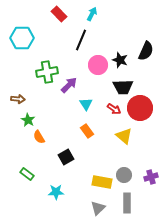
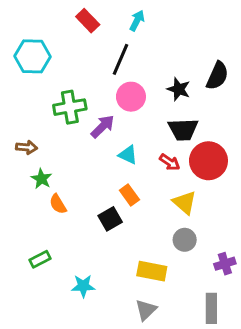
pink circle: (98, 65) -> (131, 97), moved
cyan triangle: (86, 104) -> (128, 155), turned -32
black square: (66, 157) -> (110, 219), moved
green rectangle: (27, 174) -> (40, 259), turned -64
gray circle: (124, 175) -> (185, 240), moved
gray rectangle: (127, 203) -> (211, 308), moved

